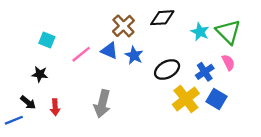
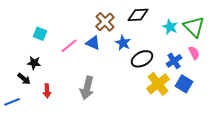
blue star: (134, 55) -> (123, 43), moved
black arrow: (28, 102) -> (24, 79), moved

